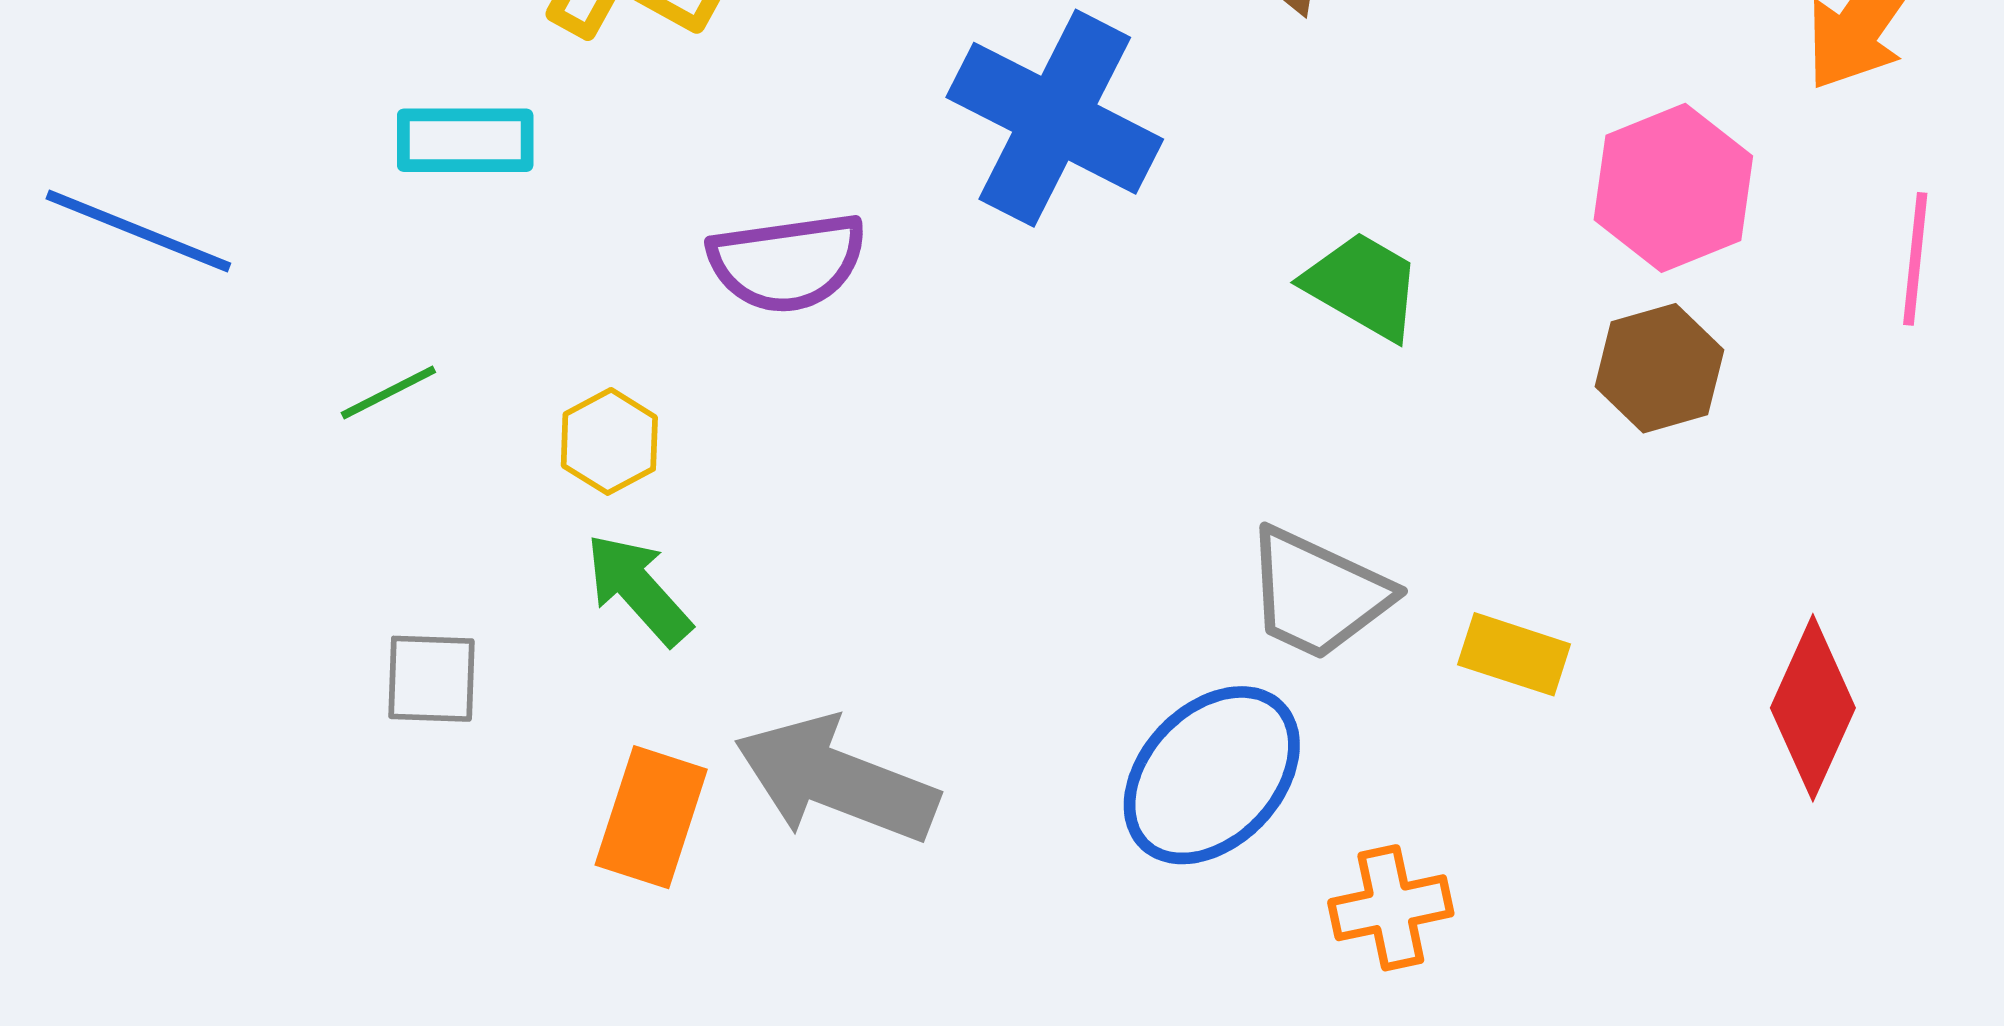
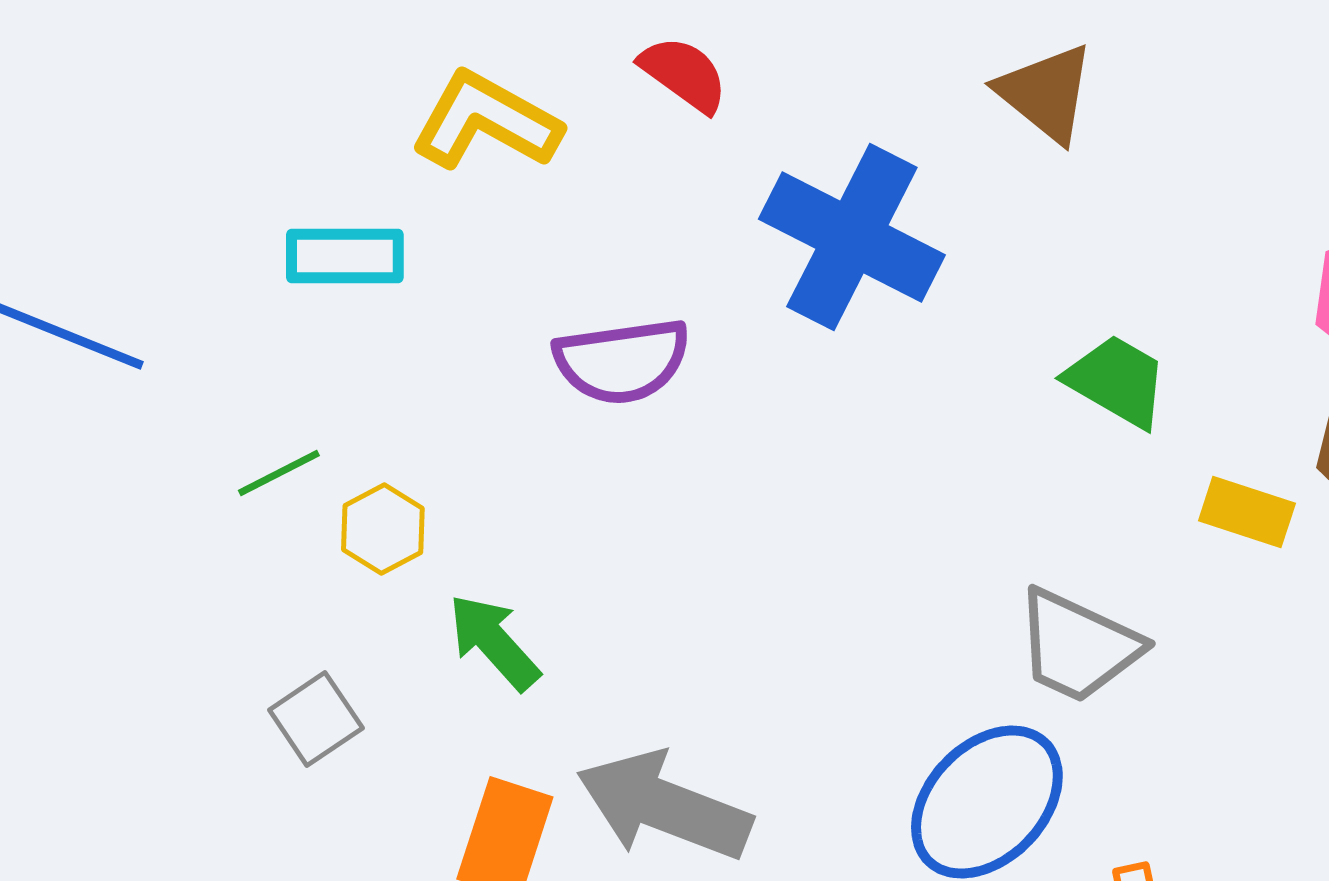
yellow hexagon: (609, 441) -> (383, 529), moved
yellow rectangle: (1514, 654) -> (1247, 512), moved
gray square: (431, 679) -> (316, 719), turned -36

